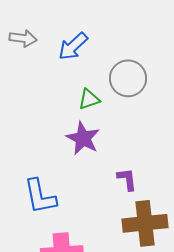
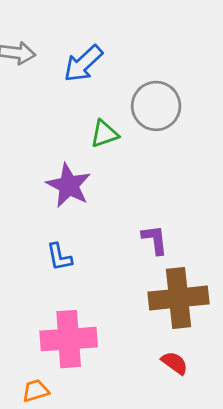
purple star: (83, 138) -> (69, 185), moved
blue L-shape: (40, 196) -> (59, 257), moved, size x0.6

